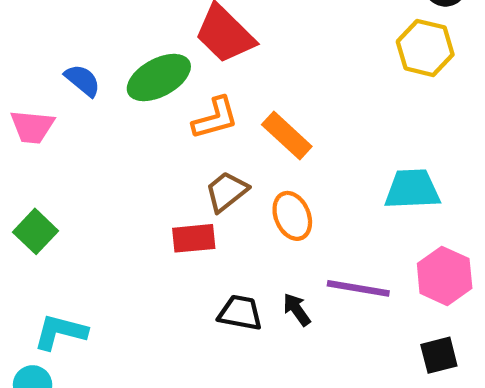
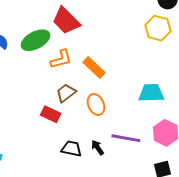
red rectangle: (194, 238) -> (51, 114), turned 30

